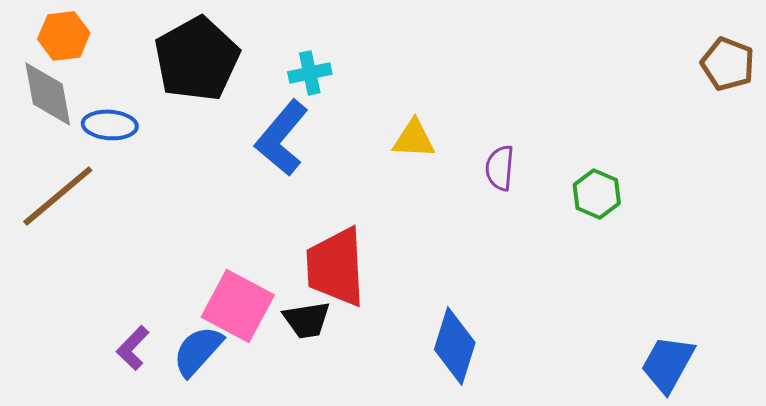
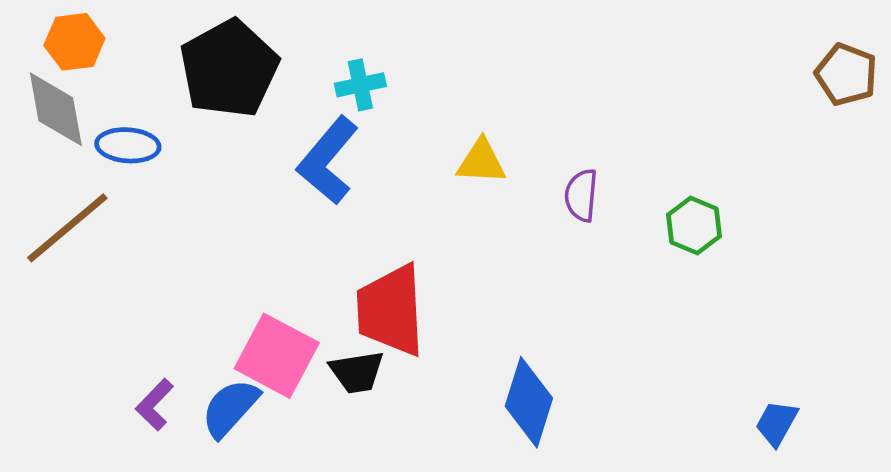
blue trapezoid: (668, 364) -> (777, 423), size x0.7

